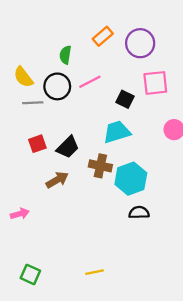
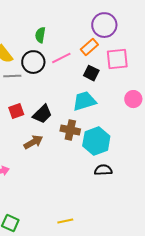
orange rectangle: (103, 36) -> (89, 47), moved

